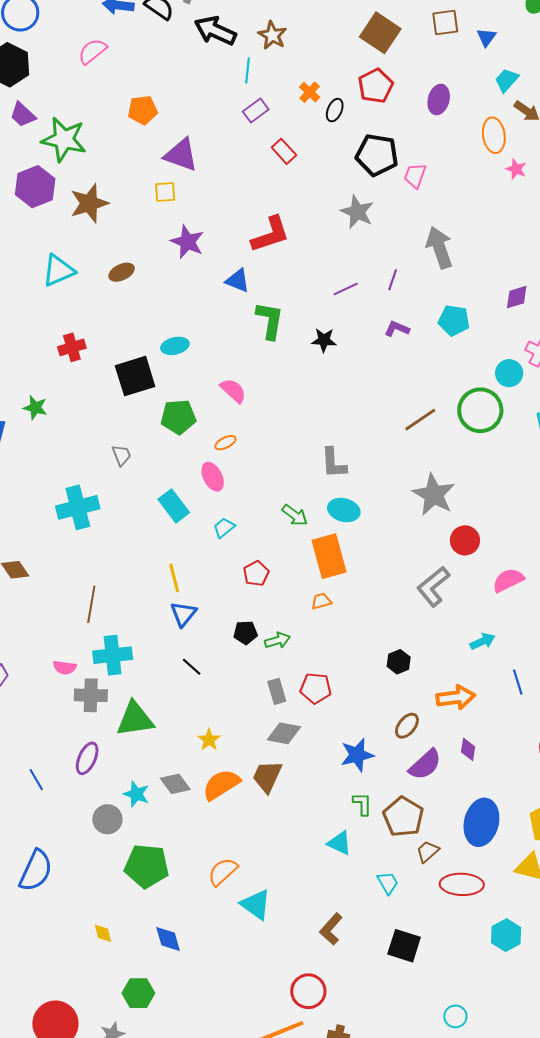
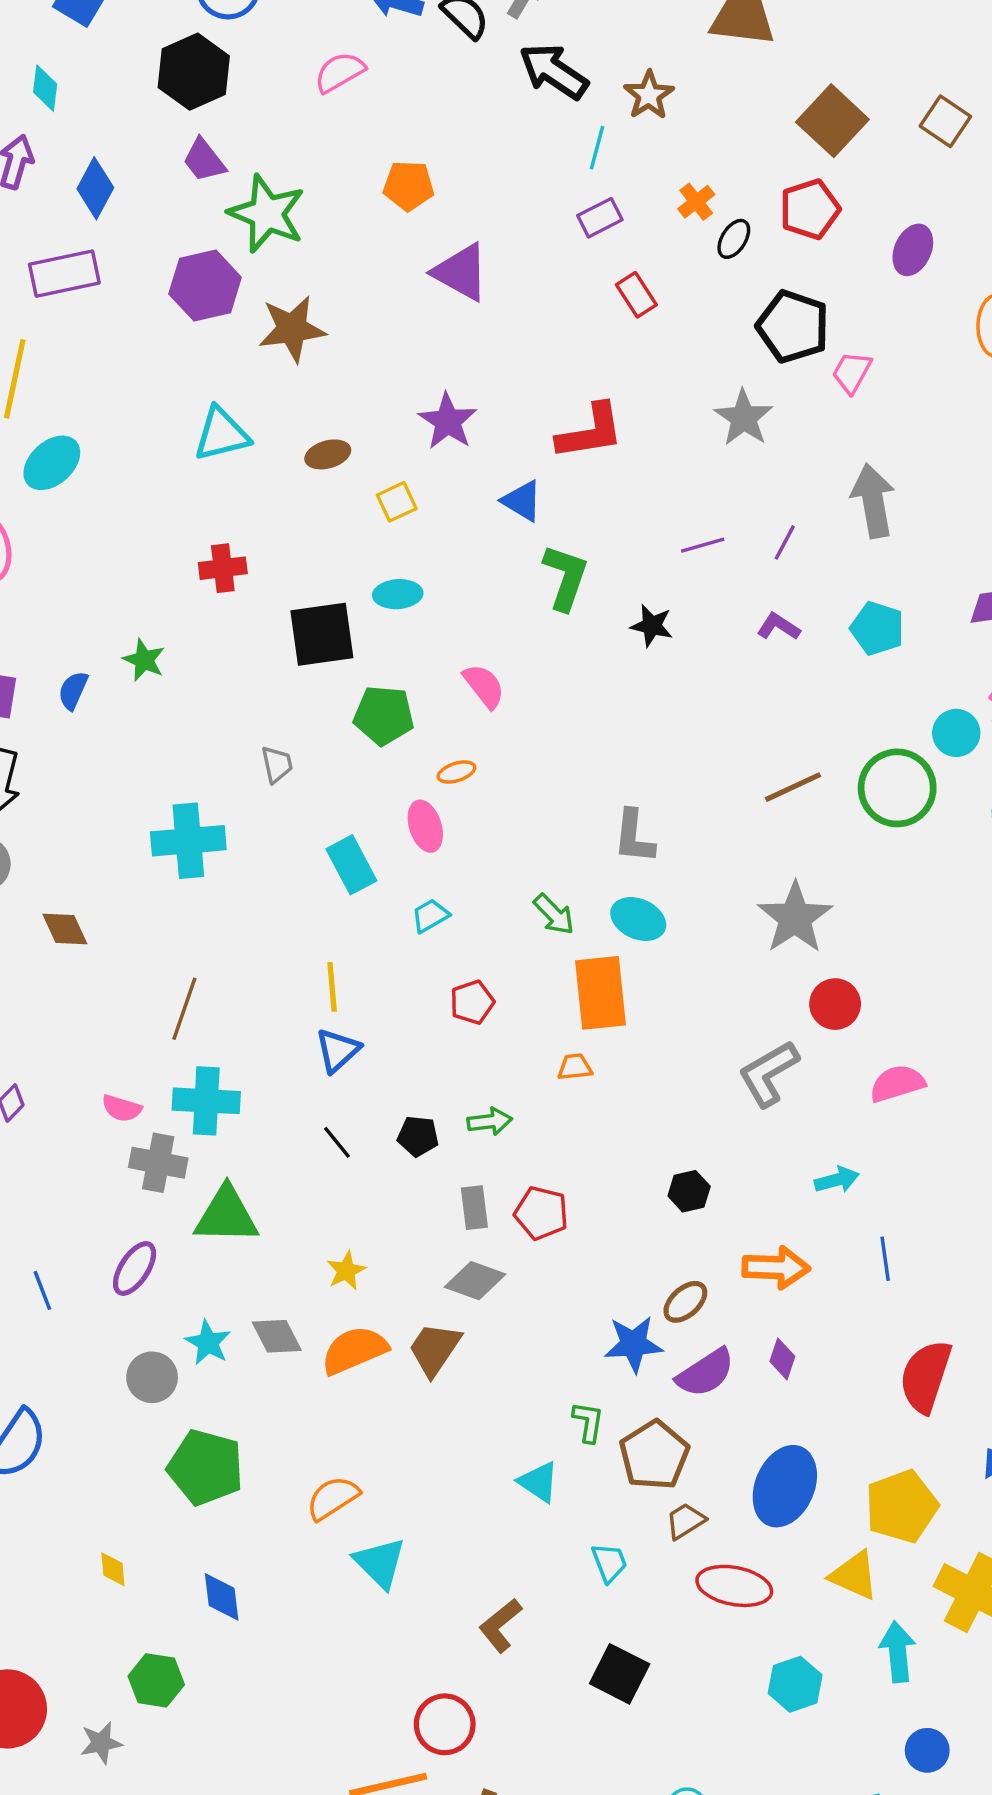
brown square: (445, 22) -> (945, 121), turned 32
yellow square: (165, 192) -> (397, 502), moved, turned -30
black pentagon: (245, 633) -> (418, 1136), moved
blue star: (357, 755) -> (634, 1344), moved

